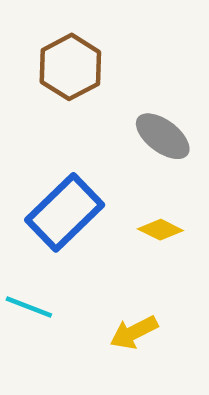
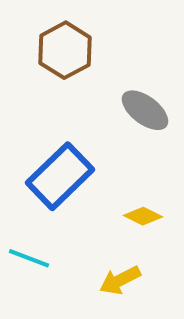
yellow diamond: (160, 230) -> (143, 216), moved

